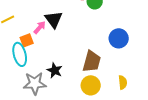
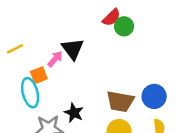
blue circle: (119, 38) -> (154, 96), moved
brown trapezoid: (92, 61) -> (120, 101), turned 85

